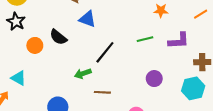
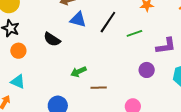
purple L-shape: (179, 41) -> (166, 46), moved
orange circle: (35, 45) -> (18, 51), moved
black line: (105, 52) -> (108, 22), moved

